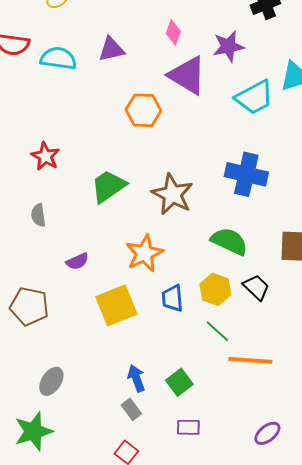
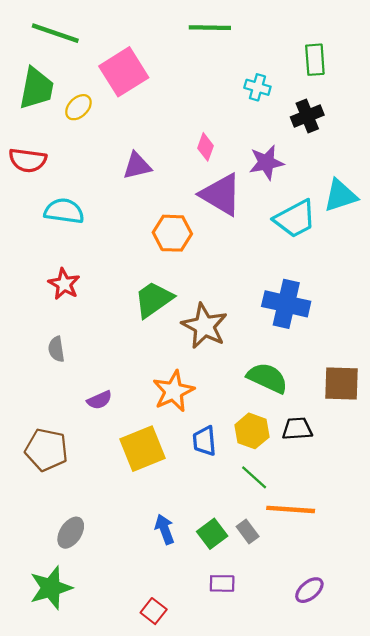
cyan semicircle: (58, 58) -> (64, 211), moved
green trapezoid: (108, 186) -> (154, 299), moved
black trapezoid: (256, 287) -> (297, 429), turned -48
gray rectangle: (131, 409) -> (248, 532), moved

